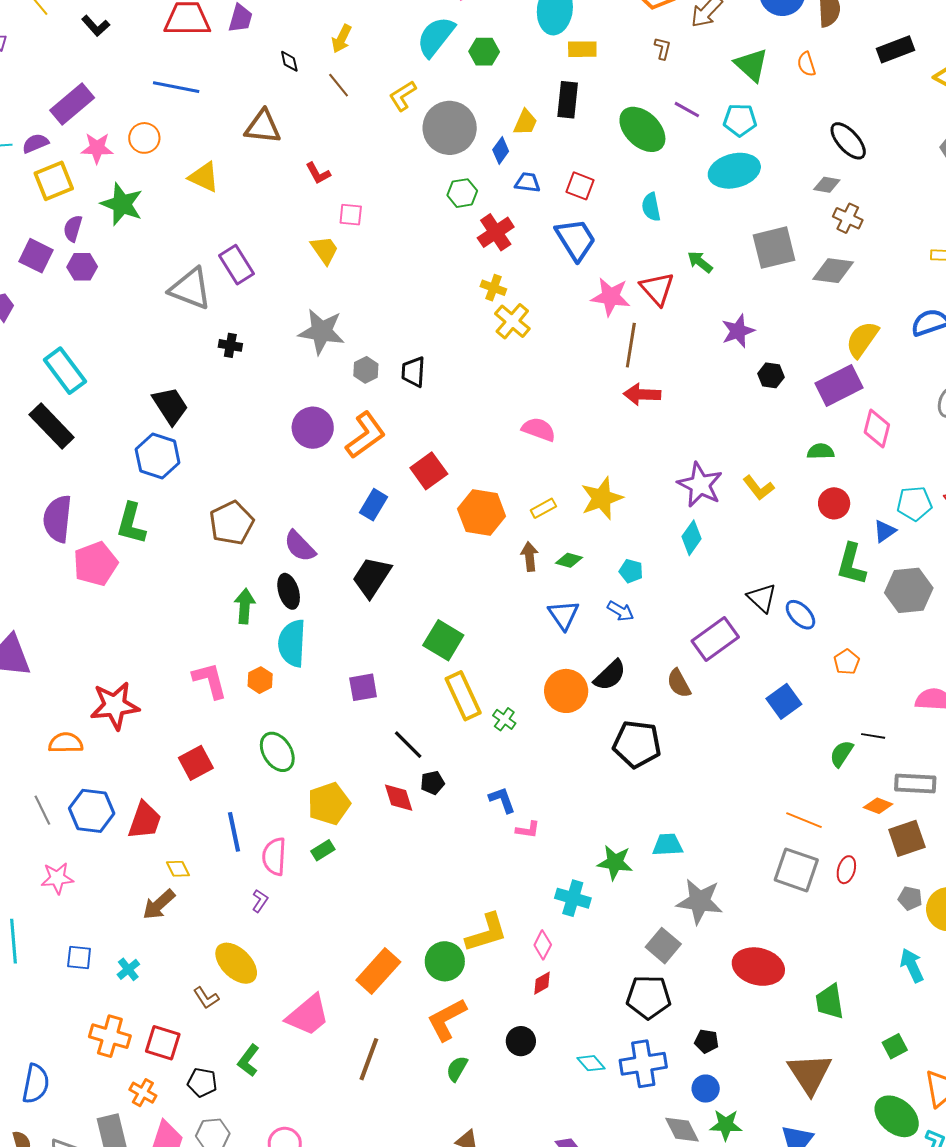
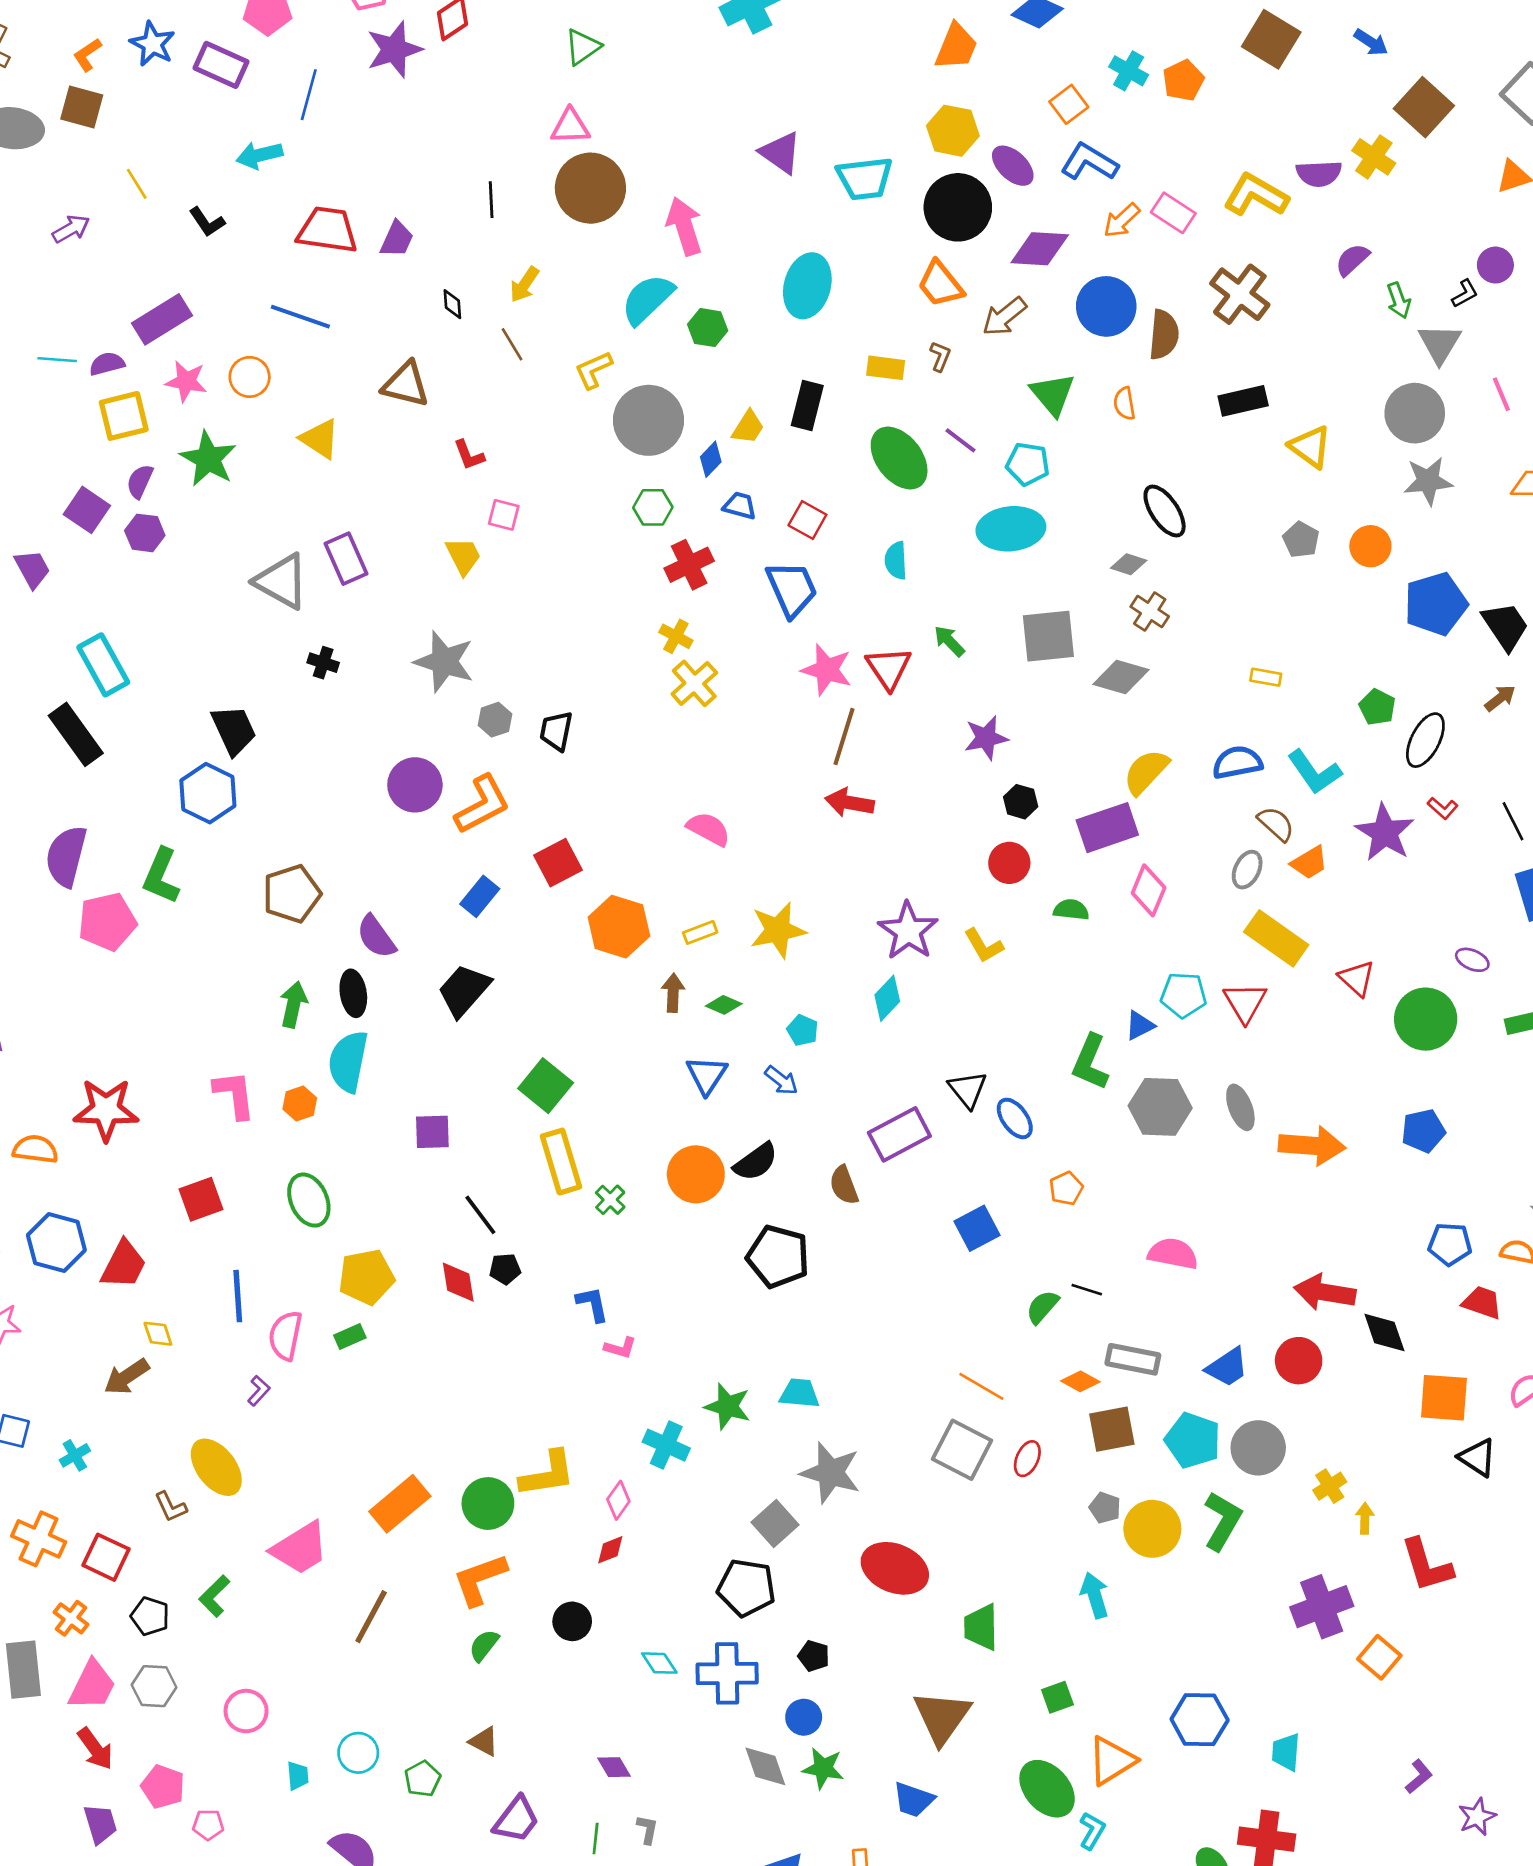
yellow rectangle: (582, 49) -> (886, 368), moved
red circle: (834, 503) -> (1009, 863), moved

